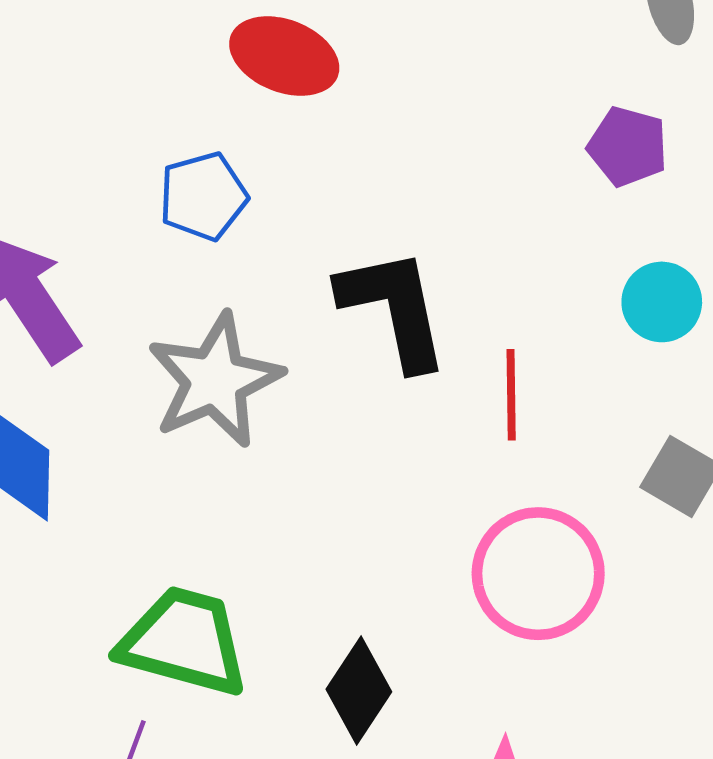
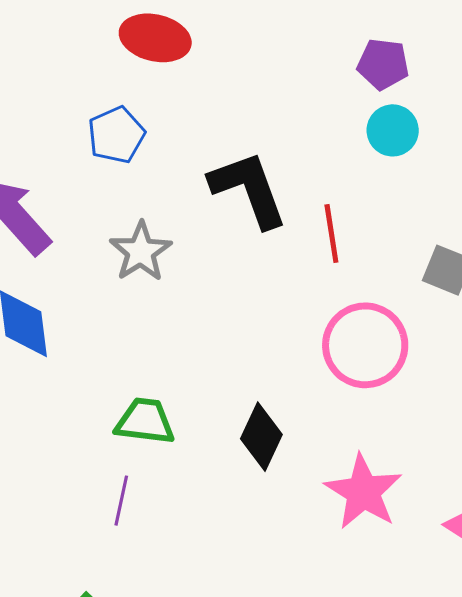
cyan circle: (662, 302) -> (393, 130), moved
gray star: (215, 380) -> (141, 252), size x0.7
green trapezoid: (184, 641) -> (145, 421), size x0.7

